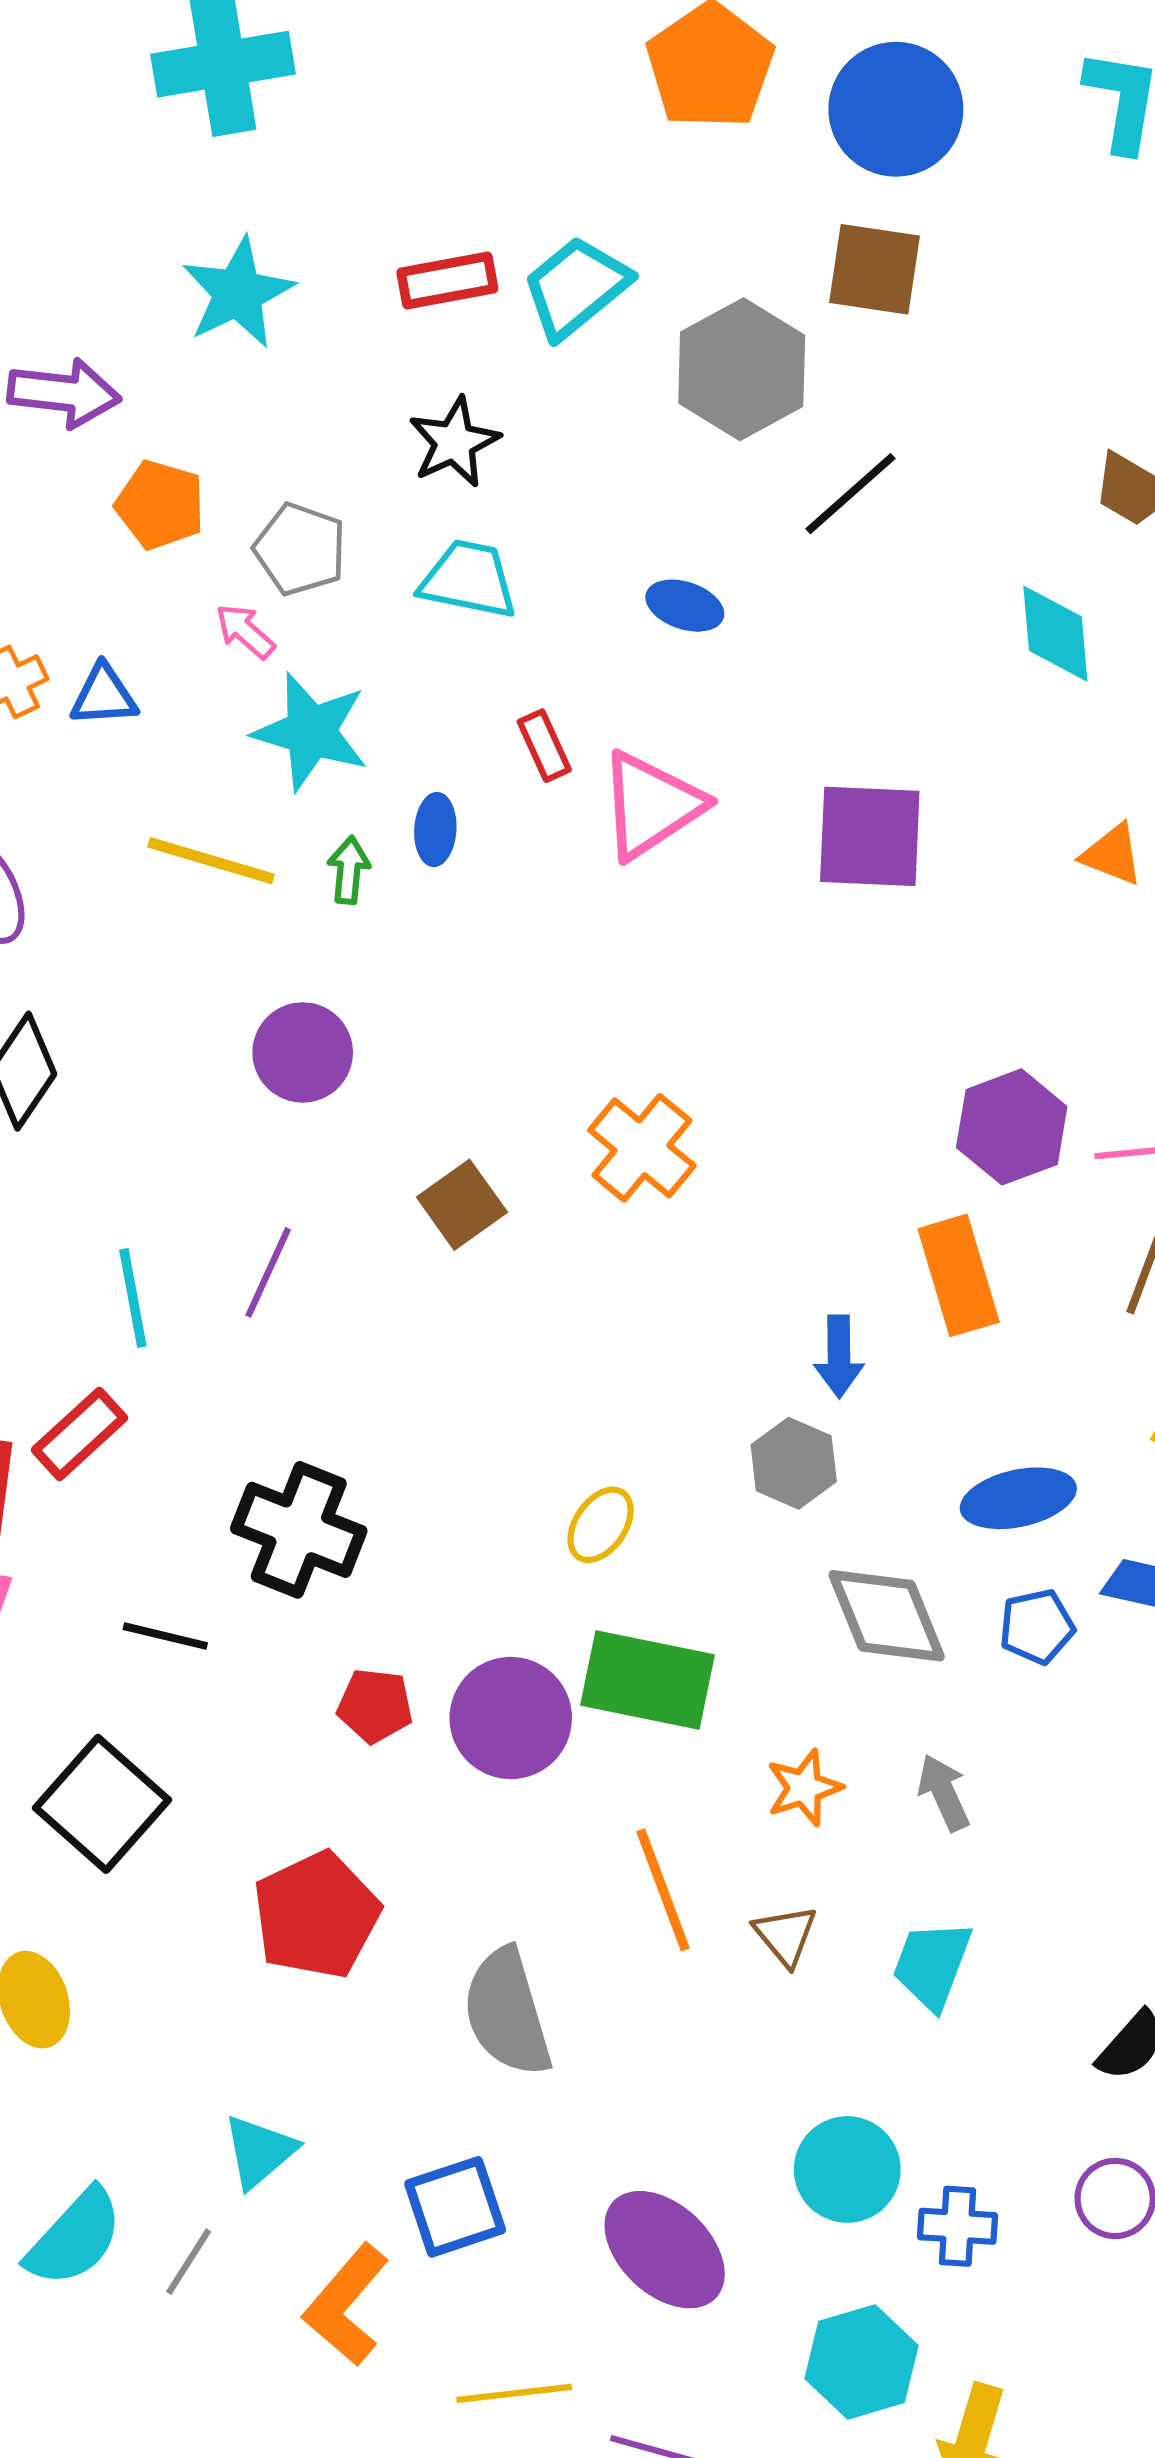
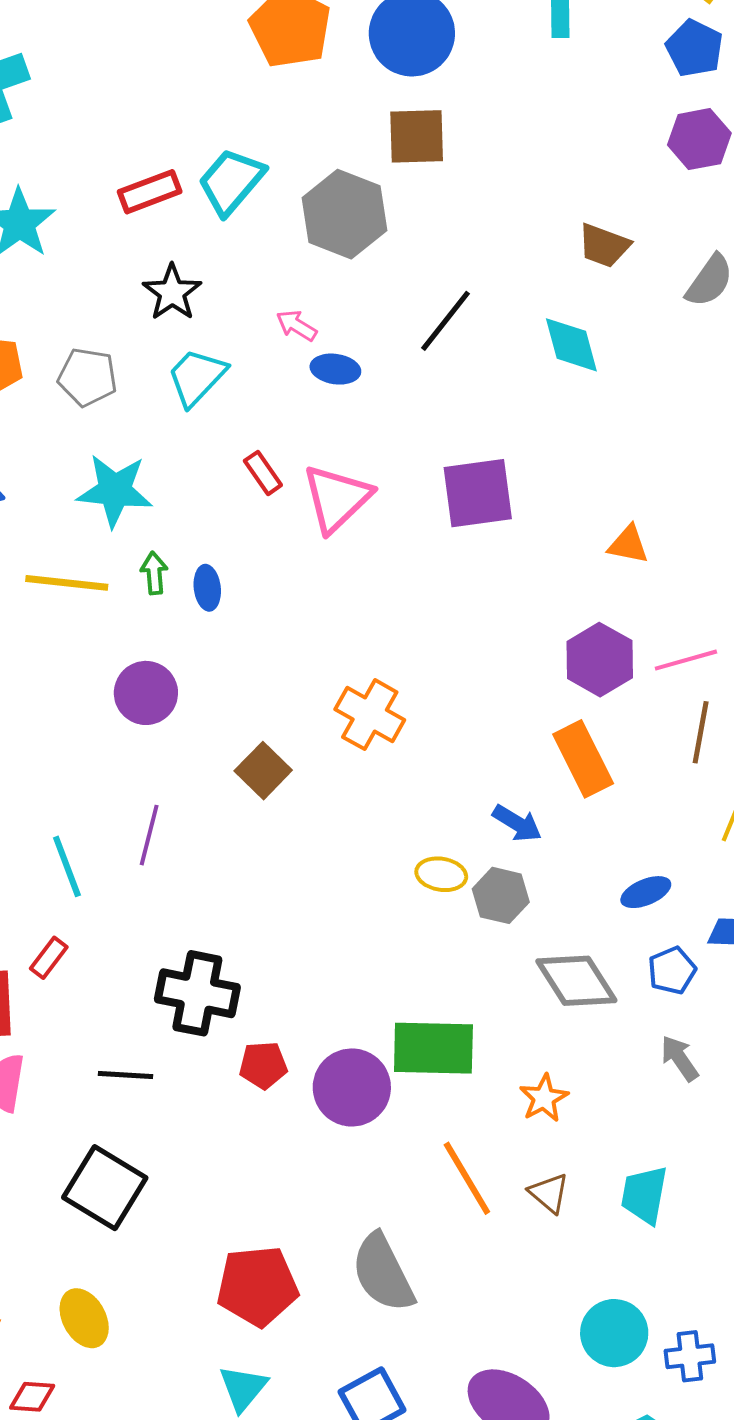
black line: (851, 494) -> (446, 321), moved
cyan trapezoid: (469, 579) -> (197, 377), turned -48
pink arrow: (245, 631) -> (297, 325), moved
blue ellipse: (435, 829) -> (207, 588), moved
orange triangle: (1112, 855) -> (628, 545), moved
blue arrow: (839, 1356) -> (517, 823), turned -48
red rectangle: (79, 1434) -> (49, 958), size x0.7
blue ellipse: (1018, 1498) -> (646, 892), size x0.7
yellow ellipse: (601, 1525) -> (441, 874), moved, turned 75
red pentagon: (375, 1706) -> (263, 1065), moved
gray arrow: (944, 1793) -> (680, 1058), moved
red pentagon: (316, 1915) -> (257, 1286), moved, turned 30

